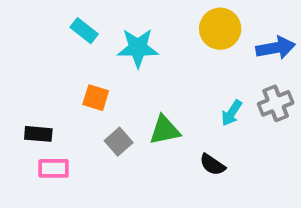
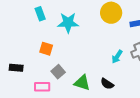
cyan rectangle: (84, 31) -> (40, 14), turned 32
green triangle: (165, 130) -> (82, 83), moved, turned 30
pink rectangle: (54, 168) -> (42, 87), moved

